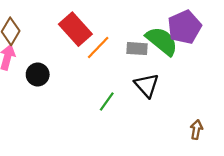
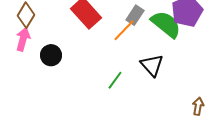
orange line: (98, 48) -> (124, 30), moved
gray rectangle: (137, 49) -> (135, 15), moved, turned -60

